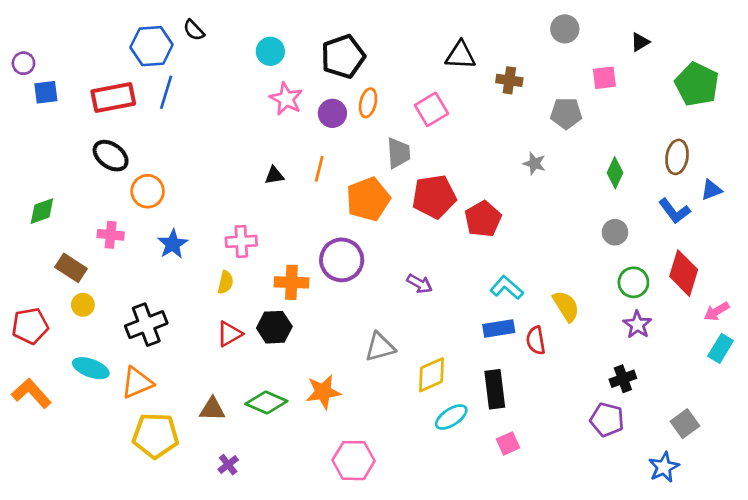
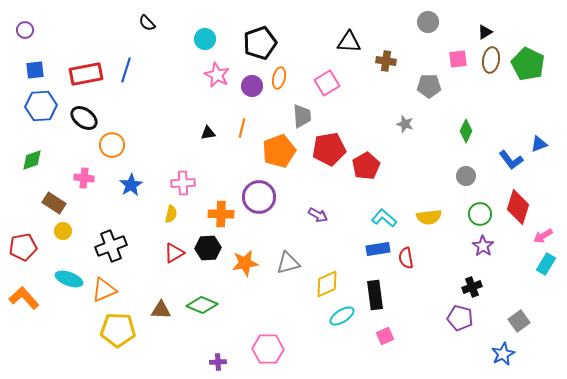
blue hexagon: (152, 46) -> (41, 106), moved
purple circle: (23, 63) -> (25, 30), moved
brown ellipse: (677, 157) -> (491, 60), moved
yellow semicircle: (566, 306) -> (429, 217), moved, turned 115
orange star: (323, 392) -> (245, 263), moved
purple cross: (228, 465) -> (218, 362), moved, turned 35

